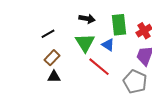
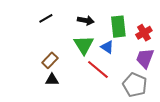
black line: (48, 34) -> (46, 18), moved

